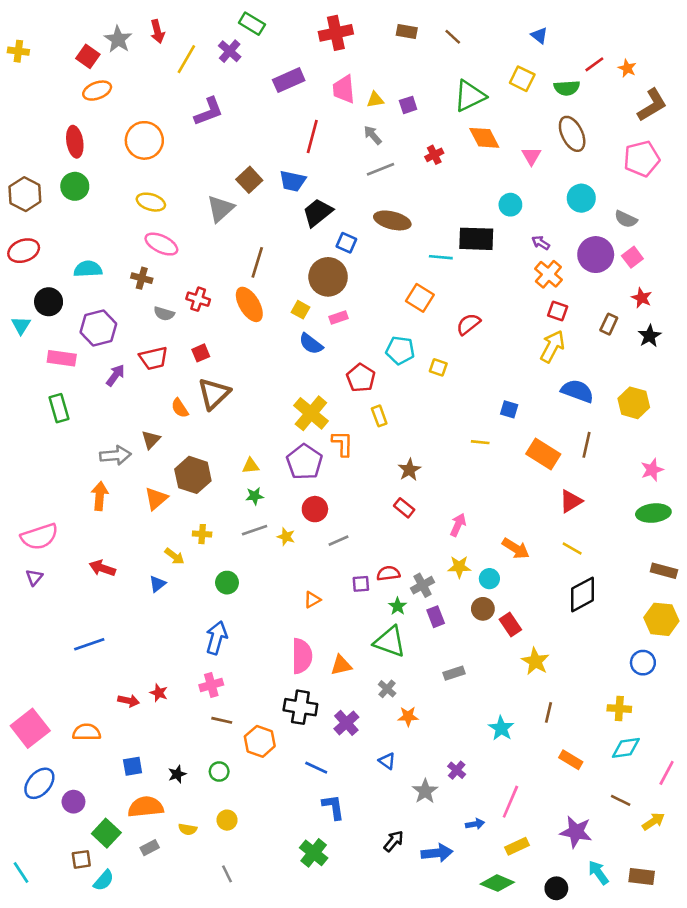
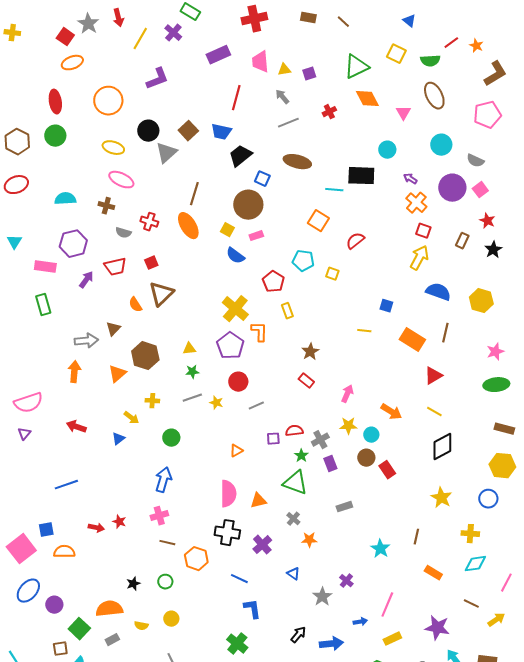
black circle: (49, 302) -> (148, 131), moved
yellow star: (535, 661) -> (441, 498), moved
blue square: (133, 766) -> (46, 530), moved

